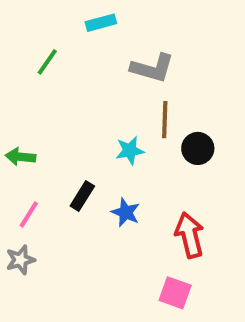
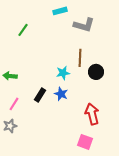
cyan rectangle: (101, 23) -> (60, 11), moved
gray L-shape: (152, 68) -> (84, 25), moved
blue star: (126, 212) -> (61, 94), moved

